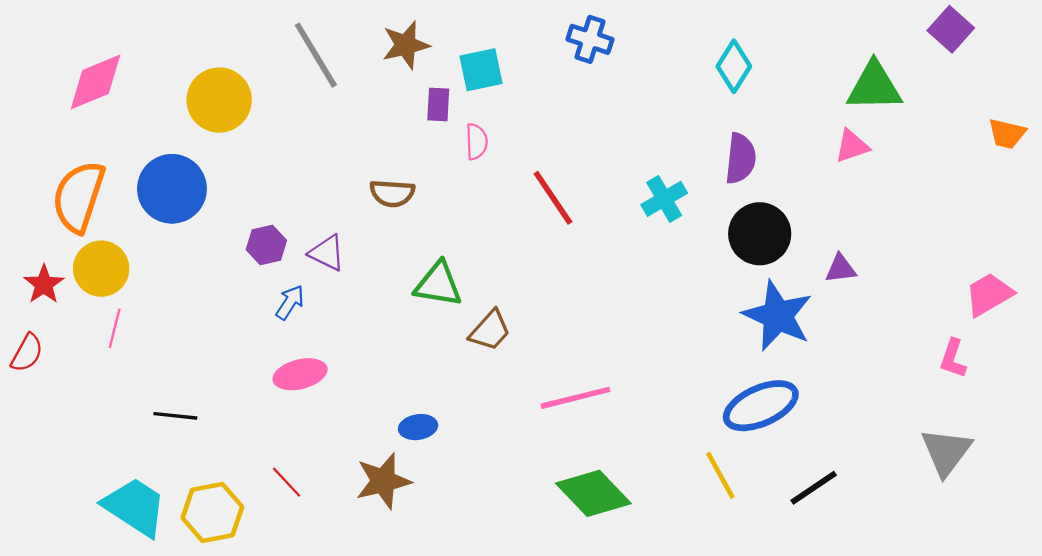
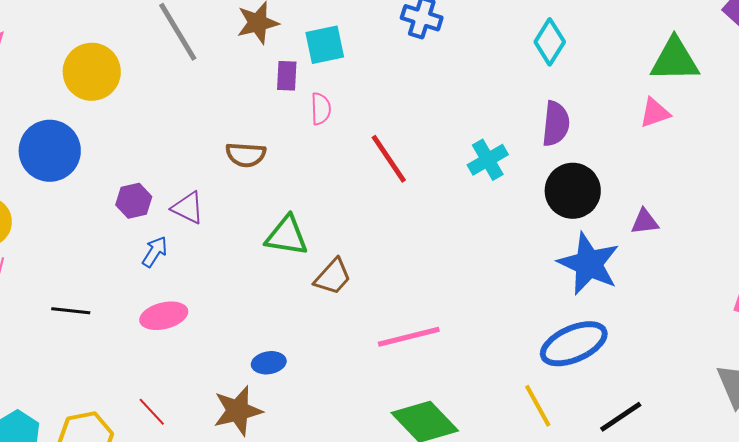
black line: (175, 416) -> (71, 311), moved

